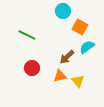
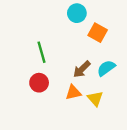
green line: (27, 35) -> (41, 52), moved, turned 48
cyan semicircle: (87, 47) -> (106, 68), moved

